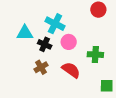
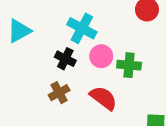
cyan triangle: (25, 33) -> (19, 31), moved, turned -30
green cross: (95, 55) -> (129, 65), moved

